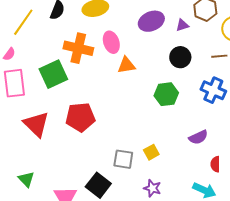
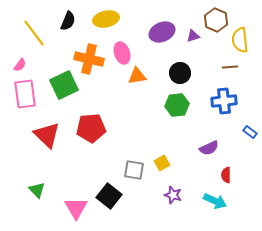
yellow line: (23, 22) -> (34, 33), turned -72
black circle: (180, 57) -> (180, 73), moved
blue cross: (213, 90) -> (224, 101), turned -30
purple star: (152, 188) -> (173, 195), moved

